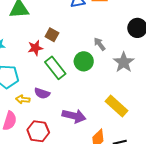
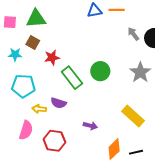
brown square: (52, 35) -> (33, 42), moved
gray arrow: (100, 44) -> (133, 34), moved
purple arrow: (74, 116) -> (90, 126), size x0.6

